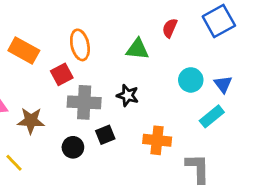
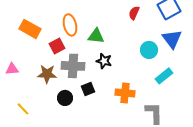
green triangle: (137, 49) -> (96, 36), moved
blue triangle: (223, 84) -> (172, 39), moved, size x1.5
brown star: (31, 121) -> (47, 74), moved

